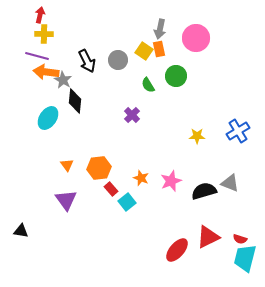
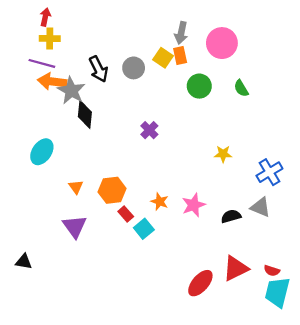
gray star: (63, 80) -> (71, 91), size x1.4
green semicircle: (148, 85) -> (241, 88), moved
cyan ellipse: (48, 118) -> (42, 152), moved
blue cross: (238, 131) -> (269, 172), moved
black semicircle: (204, 191) -> (231, 216), size x0.7

